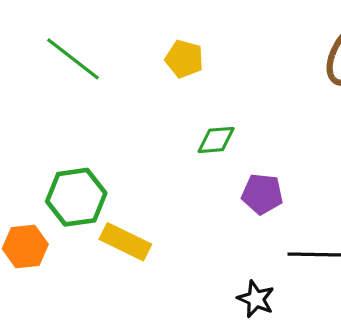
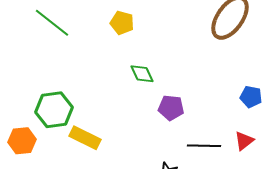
green diamond: (216, 140) -> (142, 74), turned 70

